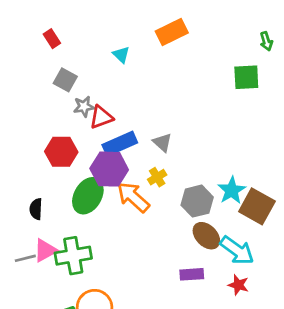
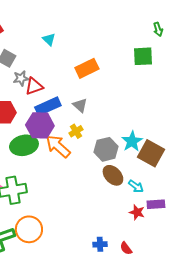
orange rectangle: (172, 32) -> (87, 68), moved
green ellipse: (88, 196) -> (24, 145), turned 48
cyan arrow: (237, 250) -> (136, 186), size x0.6
purple rectangle: (192, 274) -> (156, 204), moved

